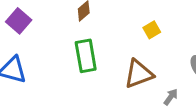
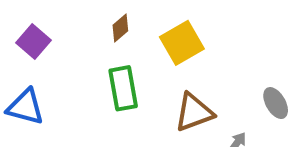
yellow square: (152, 30) -> (182, 43), moved, size x1.8

